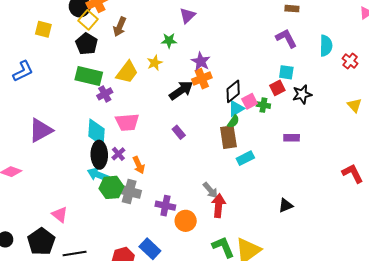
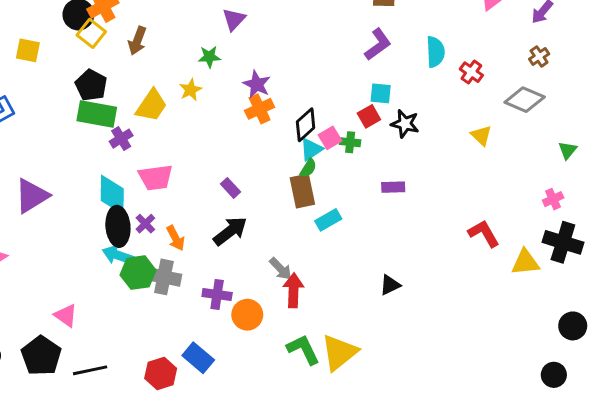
purple L-shape: (286, 38) -> (378, 44), turned 85
black pentagon: (87, 44) -> (91, 85), moved
black arrow: (181, 90) -> (230, 231), moved
black star: (302, 94) -> (405, 124), turned 30

